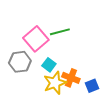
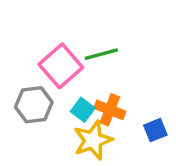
orange cross: (71, 78) -> (110, 110), moved
blue square: (92, 86) -> (155, 130), moved

